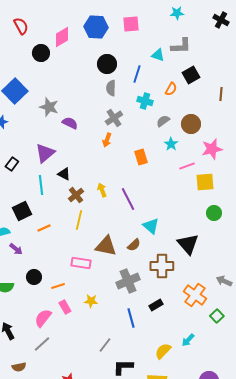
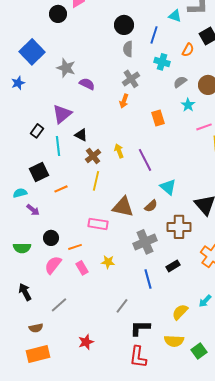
black rectangle: (12, 164) -> (37, 131), moved
pink semicircle: (43, 318) -> (53, 265), moved

